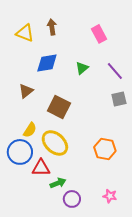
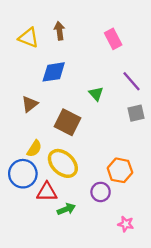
green triangle: (82, 68) -> (96, 94), moved, turned -32
purple circle: (72, 199) -> (101, 192), moved

